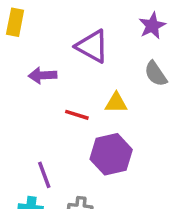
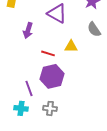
purple arrow: (43, 75) -> (28, 30), turned -70
purple hexagon: (111, 154) -> (52, 76), moved

